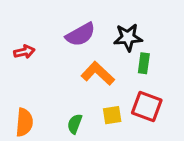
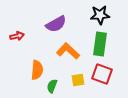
black star: (128, 37) -> (100, 15), moved
green rectangle: (144, 63) -> (100, 44), size x1.6
orange semicircle: (24, 122) -> (37, 70), moved

